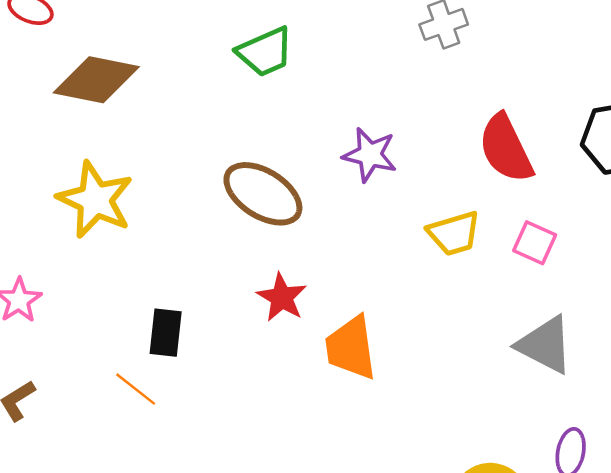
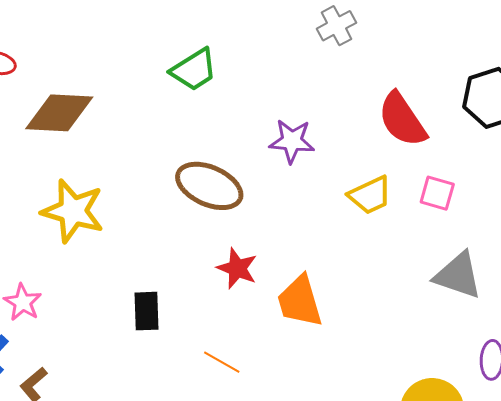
orange line: (136, 389) -> (222, 362), moved

